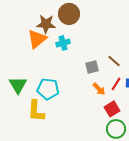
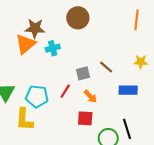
brown circle: (69, 14) -> (78, 18), moved
red line: (116, 84) -> (65, 91), moved
red square: (112, 109) -> (85, 118), moved, turned 35

